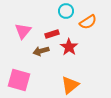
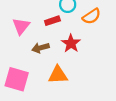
red rectangle: (52, 34) -> (52, 21), moved
orange triangle: (70, 85) -> (58, 75), moved, turned 36

